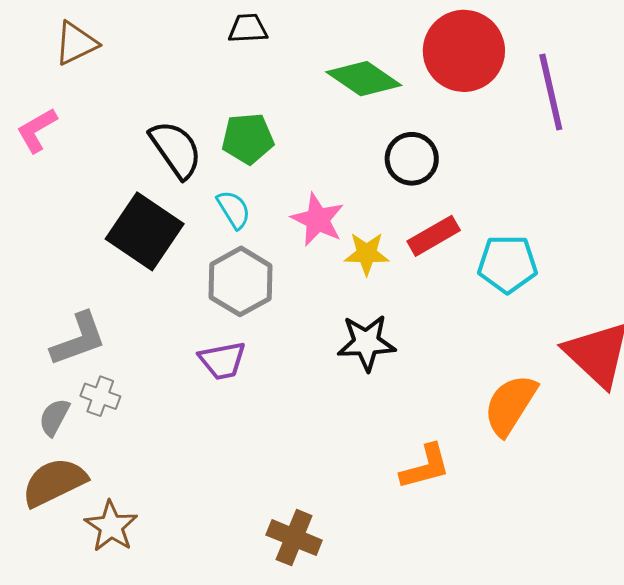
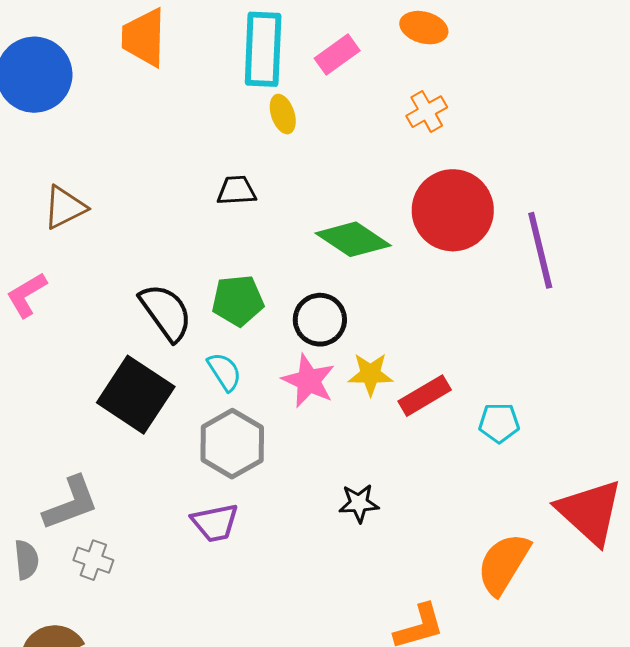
black circle: (412, 159) -> (320, 320), moved
yellow star: (367, 254) -> (370, 374), moved
cyan pentagon: (508, 264) -> (499, 423), size x0.7
black star: (366, 343) -> (359, 503), size x0.7
gray semicircle: (54, 417) -> (26, 560), moved, turned 147

